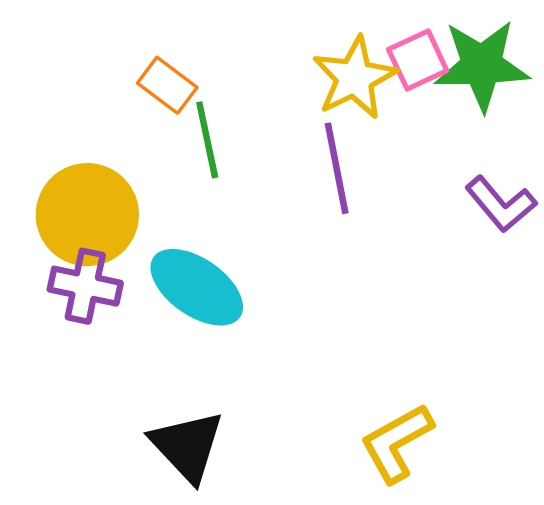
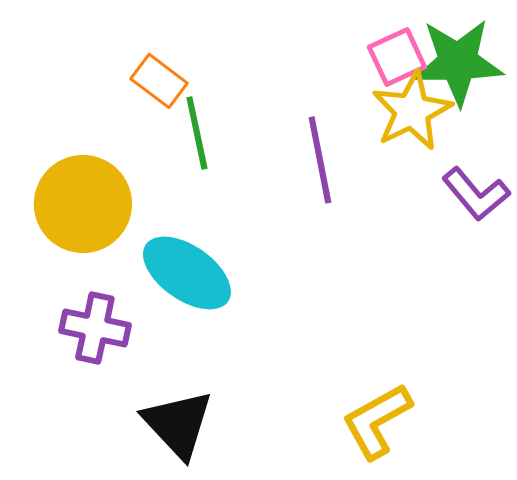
yellow star: (355, 78) -> (412, 111), moved
purple cross: (85, 286) -> (95, 328), moved

